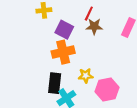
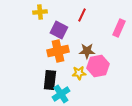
brown star: (94, 26) -> (87, 51), moved
pink hexagon: (107, 90) -> (98, 66), moved

